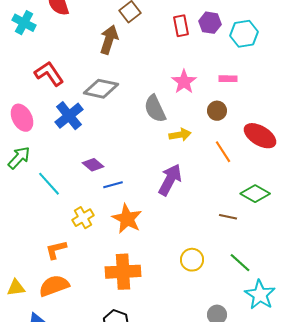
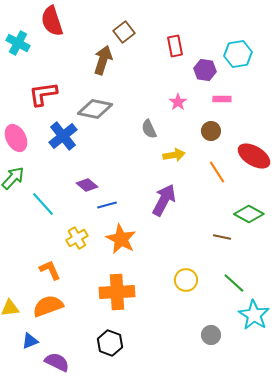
purple hexagon: (210, 23) -> (205, 70), moved
red L-shape: (49, 74) -> (43, 94), turned -64
pink star: (184, 82) -> (178, 102), size x0.7
gray semicircle: (155, 109) -> (149, 129), size x0.7
orange L-shape: (56, 250) -> (50, 270), turned 80

